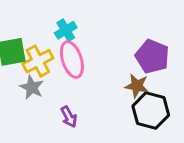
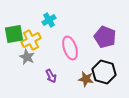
pink ellipse: (72, 60) -> (70, 48), moved
brown star: (137, 86) -> (86, 79), moved

